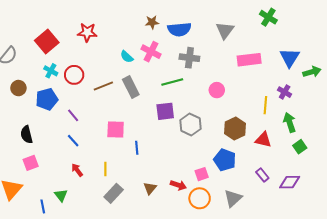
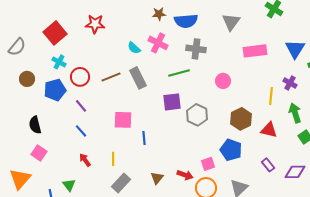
red circle: (74, 75) -> (80, 77), moved
pink square: (31, 163) -> (39, 153), turned -35

